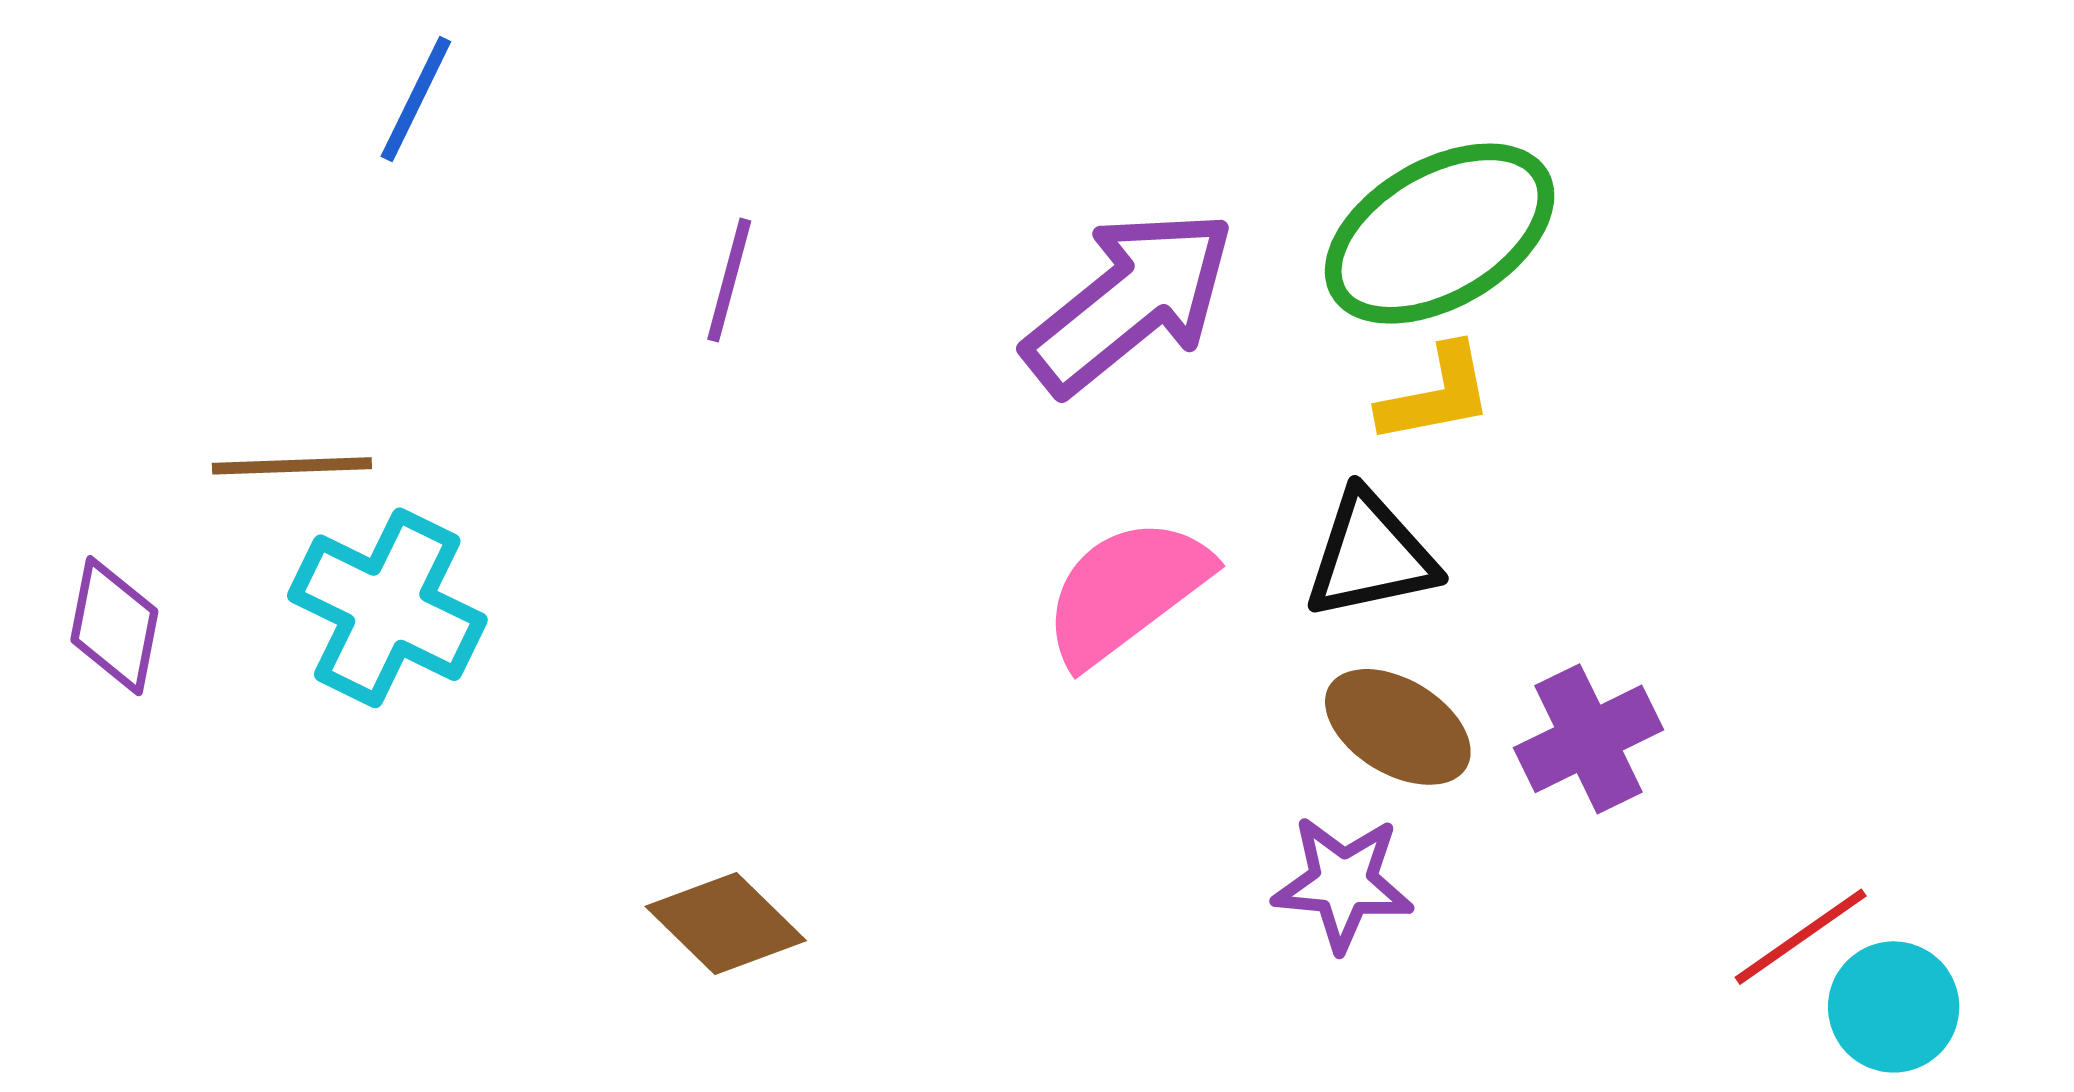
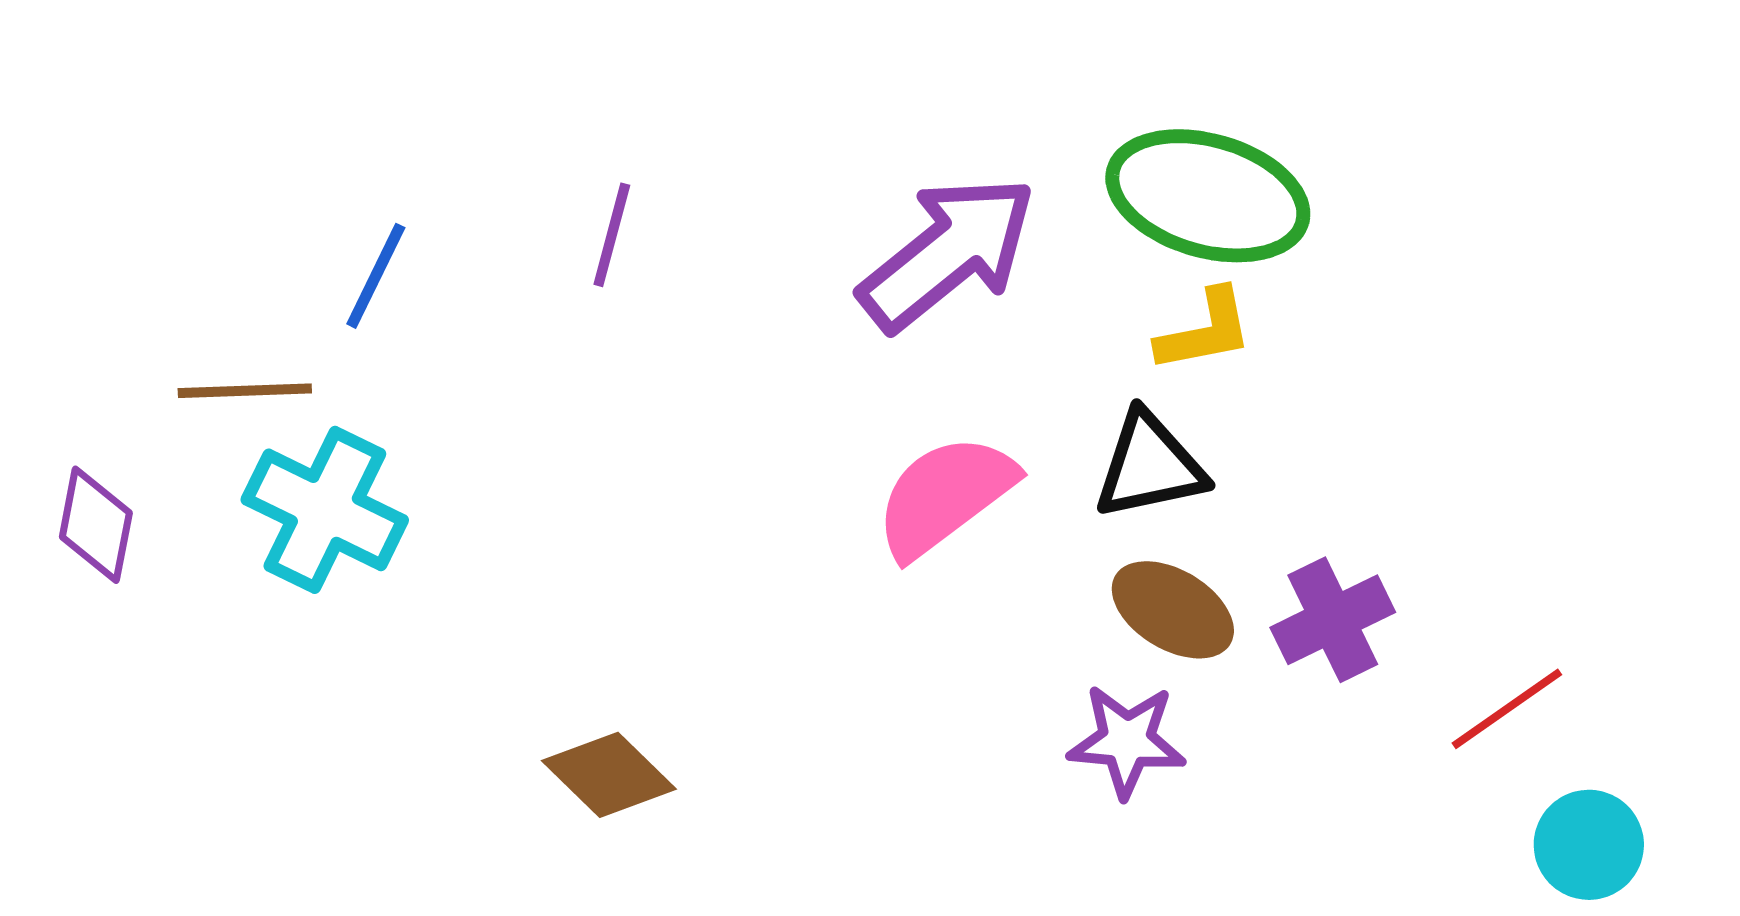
blue line: (416, 99) -> (376, 276), moved
green ellipse: (1440, 234) -> (1208, 196), turned 46
red line: (1801, 937) -> (1507, 709), moved

